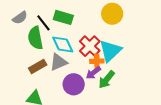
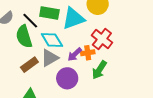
red cross: (90, 46) -> (102, 39), moved
cyan triangle: (110, 51) -> (73, 18), moved, turned 30
purple arrow: (93, 73) -> (75, 54), moved

